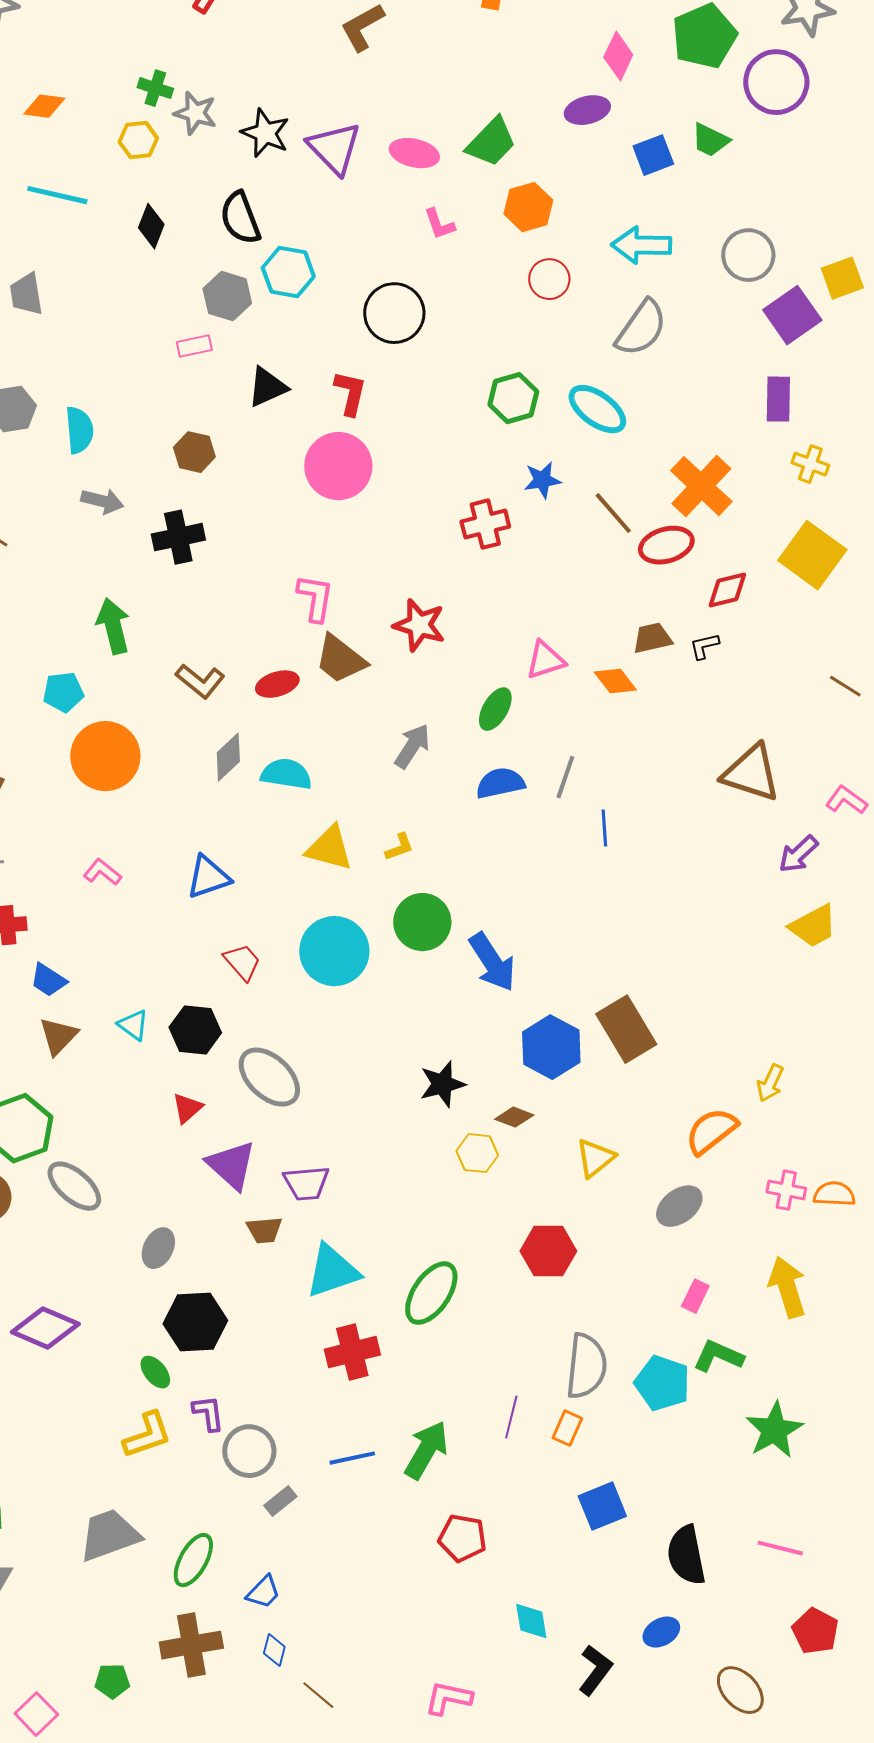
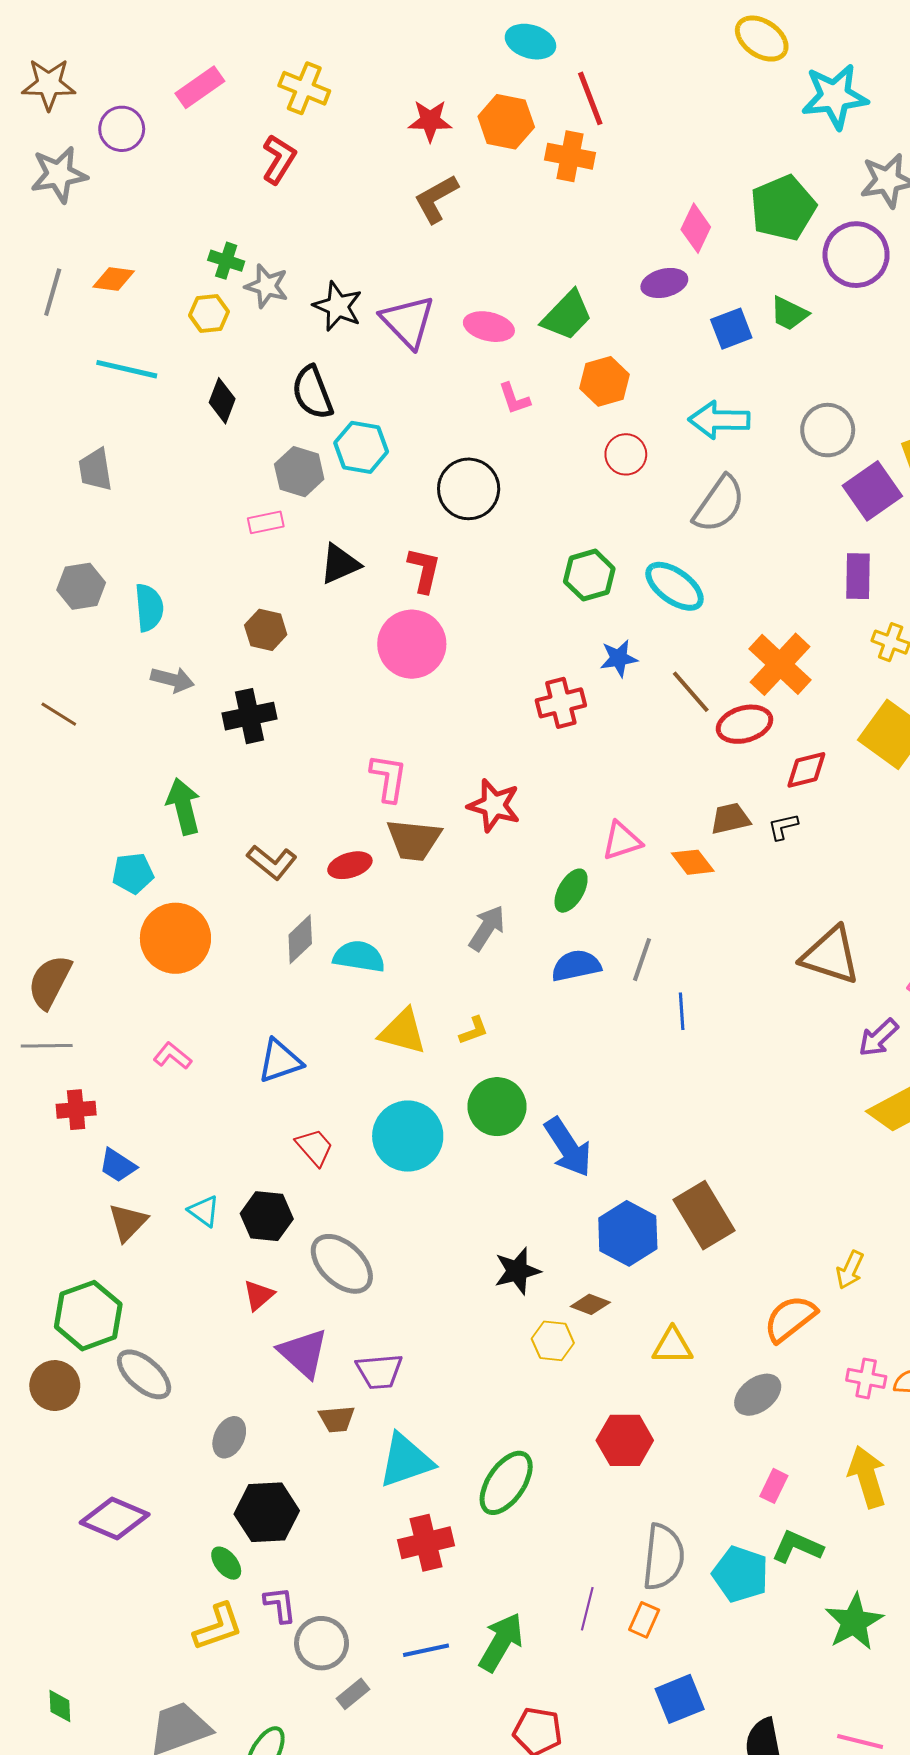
brown trapezoid: (340, 659) -> (414, 840), turned -32
yellow triangle: (595, 1158) -> (672, 1346), turned 39

